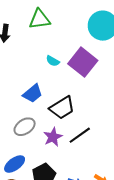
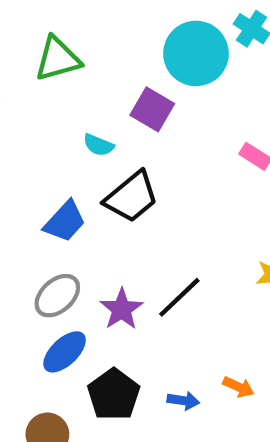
purple square: (83, 62) -> (152, 109), moved, size x0.7
black trapezoid: (62, 108) -> (132, 197), moved
blue ellipse: (15, 164) -> (65, 352), moved

